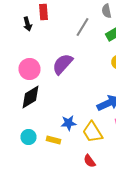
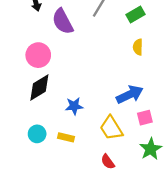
purple semicircle: (62, 64) -> (63, 21), moved, turned -70
blue star: (68, 123) -> (74, 106), moved

